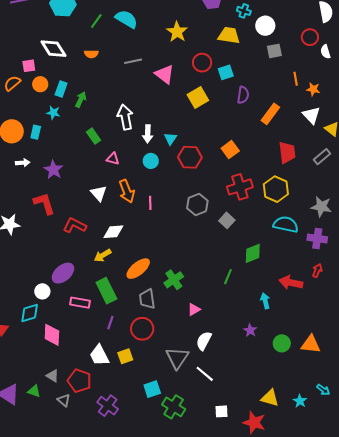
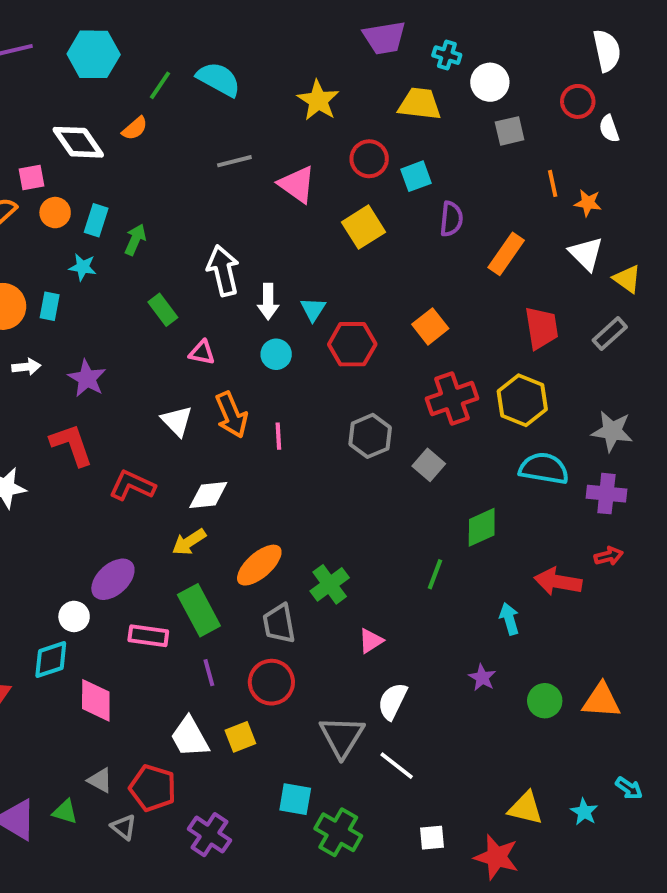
orange semicircle: (91, 54) -> (135, 128), moved, turned -40
red arrow: (317, 271) -> (609, 556), turned 56
purple line: (110, 323) -> (209, 673), turned -32
cyan square: (152, 389) -> (295, 799), turned 30

